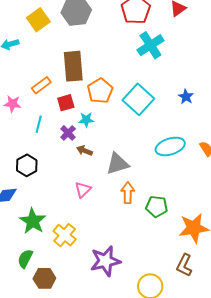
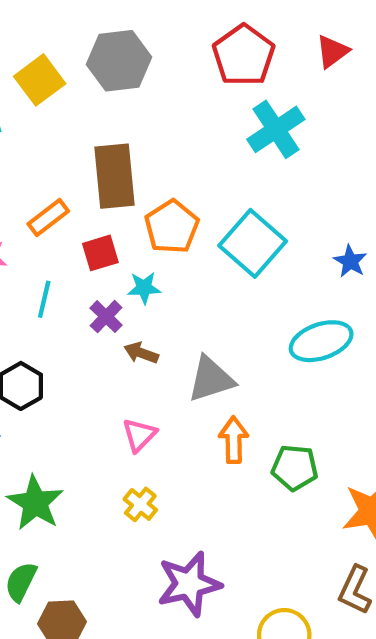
blue star: (186, 97) -> (350, 261), moved
yellow cross: (65, 235) -> (140, 504), moved, size x0.7

